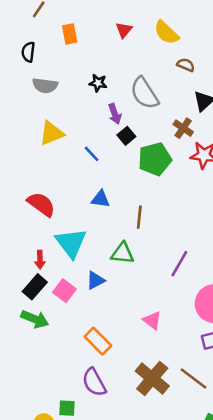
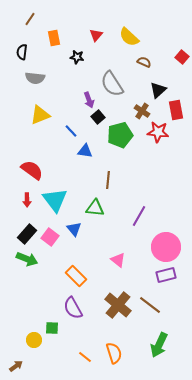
black star: (98, 83) -> (77, 57), moved
blue triangle: (101, 199) -> (85, 151), moved
red arrow: (40, 260) -> (27, 200), moved
blue triangle: (95, 280) -> (74, 229), turned -42

